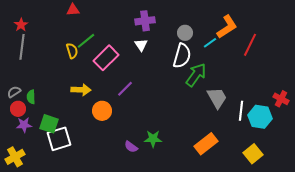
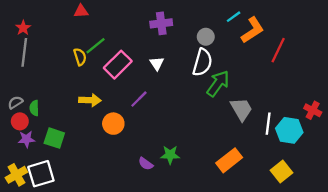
cyan line: (210, 43) -> (234, 17), moved
white triangle: (141, 45) -> (157, 63), moved
white square: (59, 139) -> (41, 174), moved

